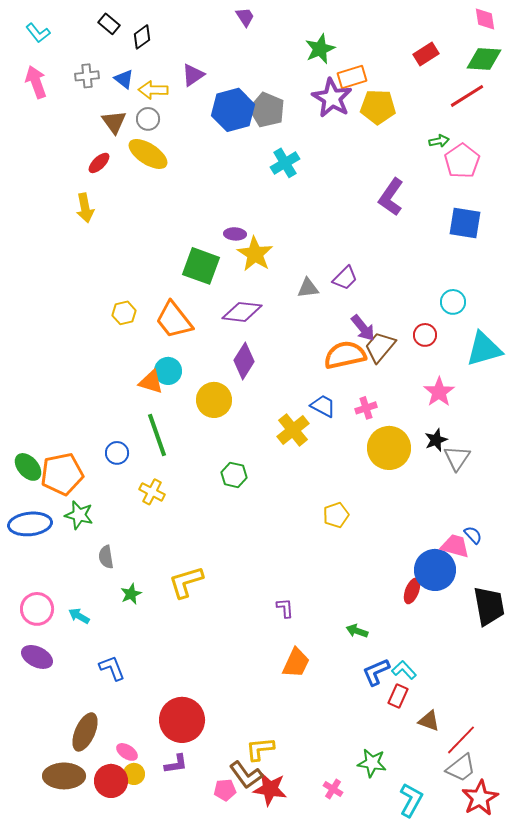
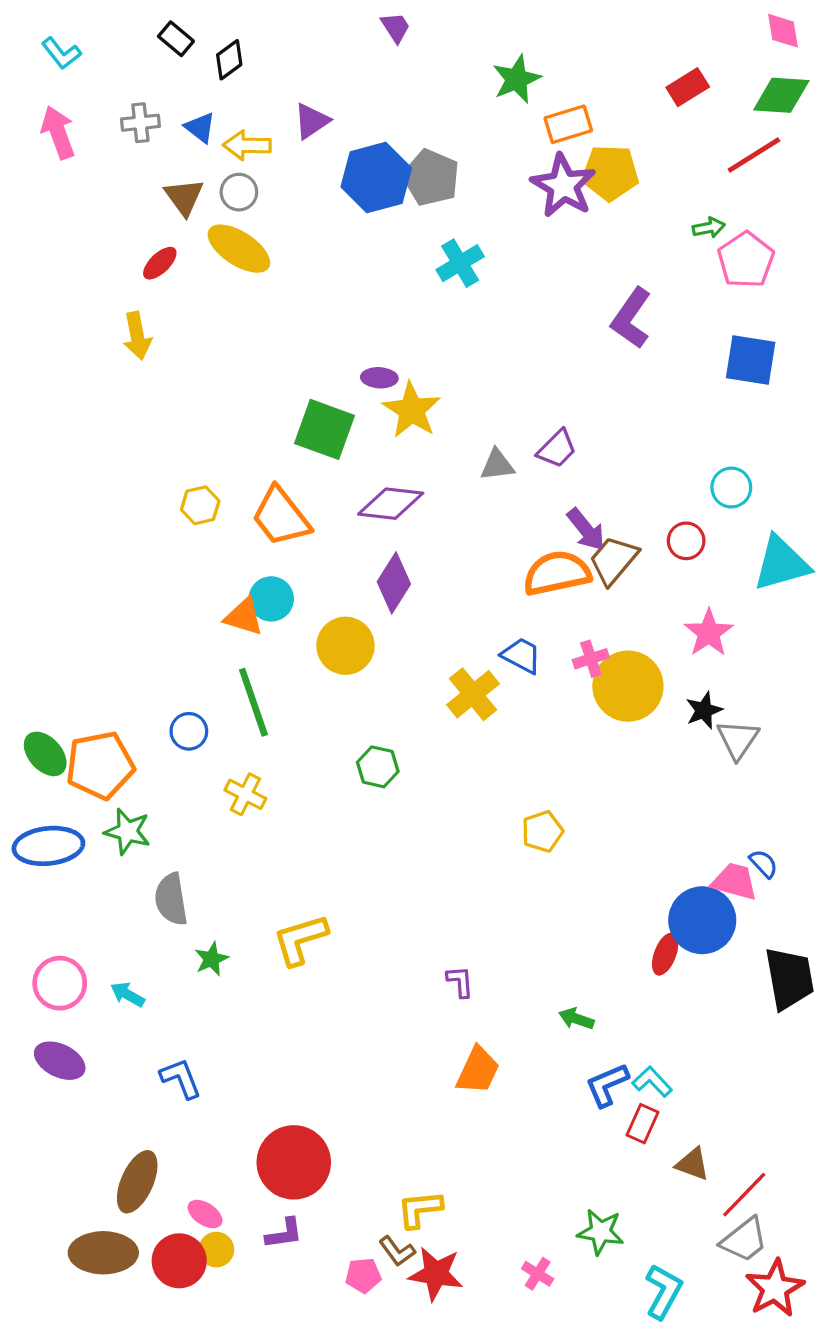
purple star: (332, 98) -> (563, 186), moved
yellow circle: (389, 448) -> (628, 686), moved
gray semicircle: (106, 557) -> (171, 899), size x1.4
brown L-shape: (246, 775) -> (397, 1251), size x0.7

